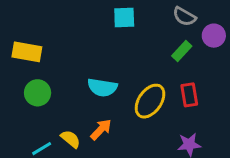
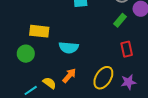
yellow rectangle: (27, 52) -> (39, 31), moved
yellow ellipse: (150, 101) -> (103, 78), moved

